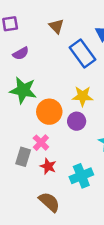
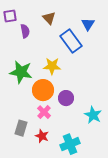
purple semicircle: (21, 53) -> (25, 31), moved, turned -72
yellow star: (83, 96) -> (52, 66), moved
pink cross: (41, 143) -> (44, 112), moved

